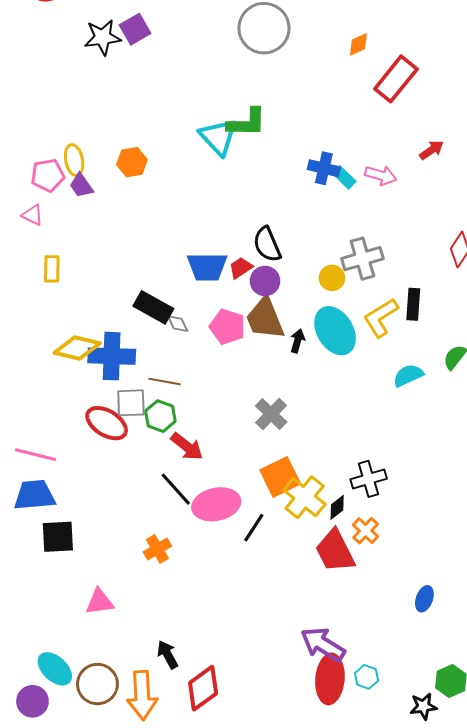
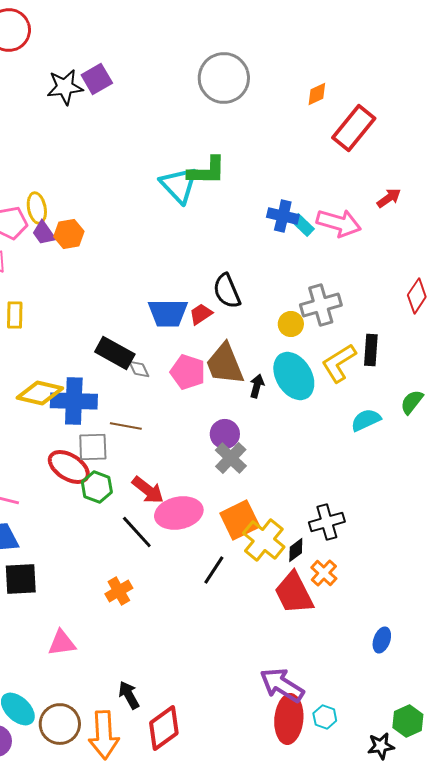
orange hexagon: (132, 162) -> (69, 234), moved
pink arrow: (381, 175) -> (339, 223), size x1.4
purple circle: (265, 281) -> (225, 434), moved
green hexagon: (160, 416) -> (97, 487), moved
pink ellipse: (216, 504) -> (179, 513), moved

